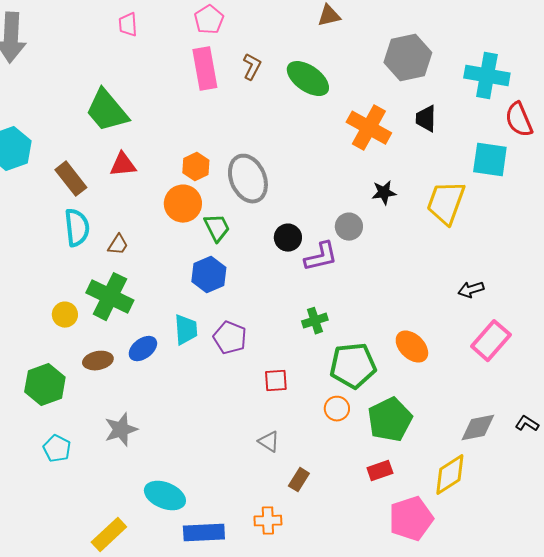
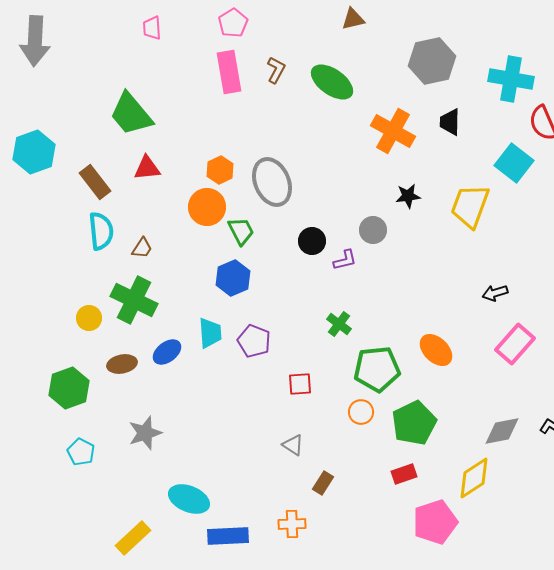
cyan square: (490, 160) -> (514, 163), turned 30
purple L-shape: (321, 257) -> (345, 260), size x0.7
green cross: (315, 321) -> (339, 324), turned -35

